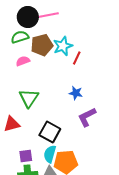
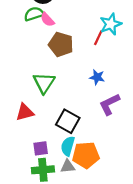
brown pentagon: (42, 45) -> (61, 44), moved, turned 30
cyan star: (63, 46) -> (111, 24), moved
pink semicircle: (23, 61) -> (47, 20), moved, turned -112

